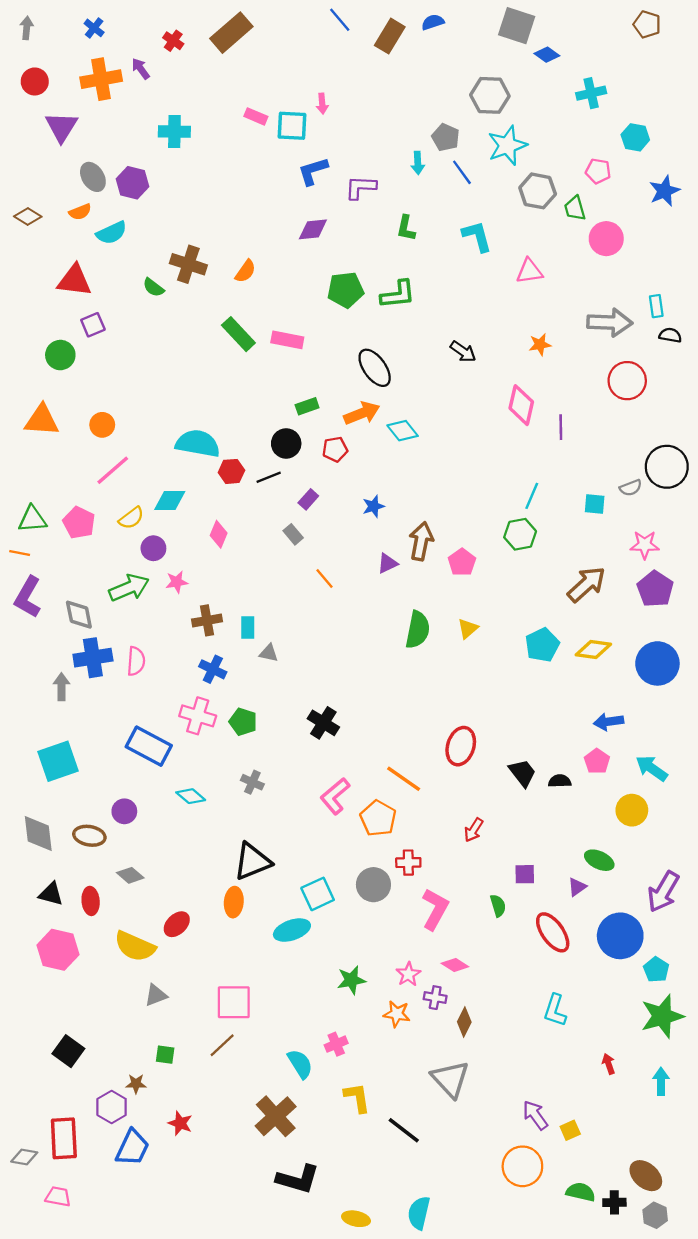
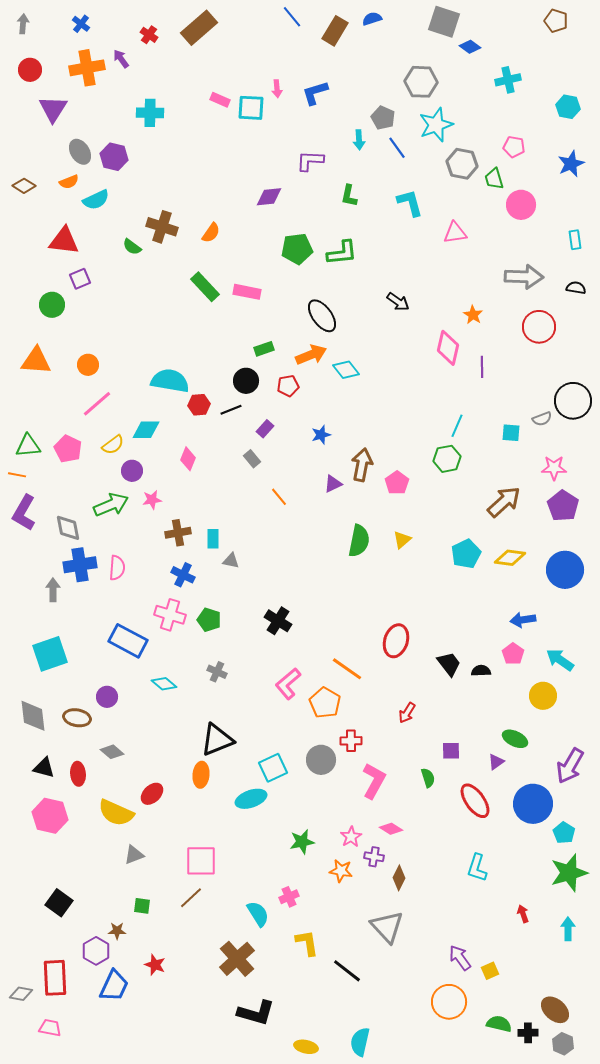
cyan hexagon: (635, 137) -> (568, 107), moved
blue L-shape: (313, 171) -> (315, 93), moved
cyan rectangle: (656, 306) -> (575, 240), moved
orange star: (540, 345) -> (473, 315), moved, turned -30

